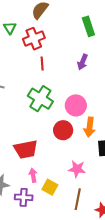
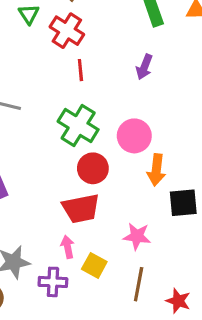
red cross: (34, 39) -> (67, 31), turned -35
red circle: (63, 130) -> (93, 168), moved
red trapezoid: (26, 149) -> (81, 208), moved

